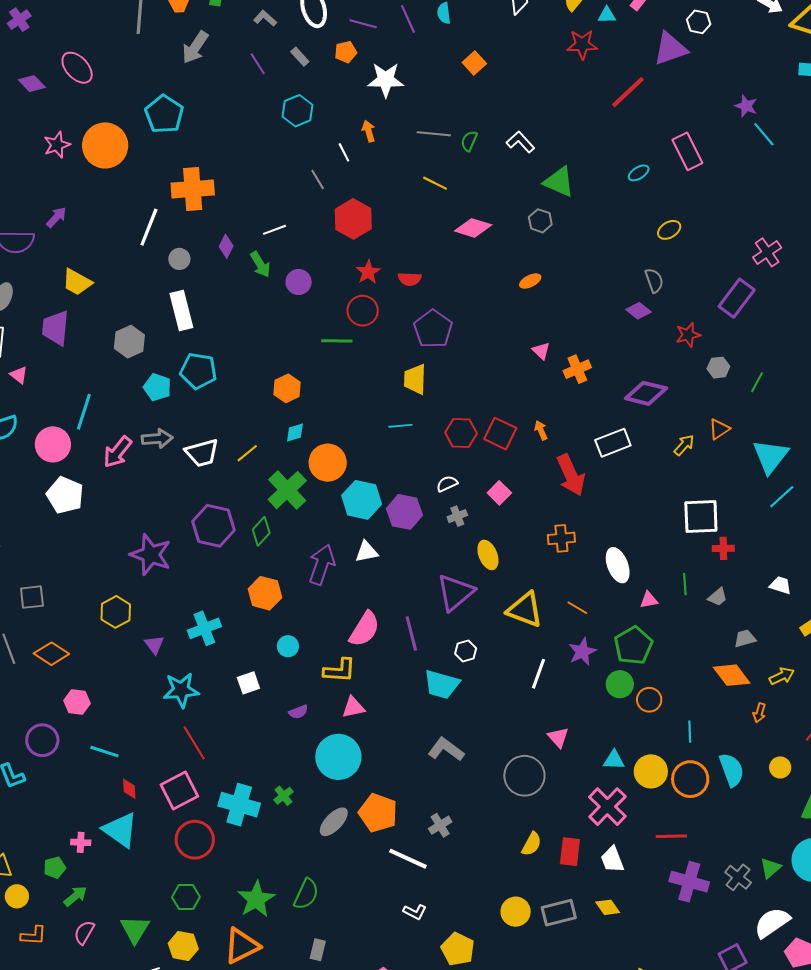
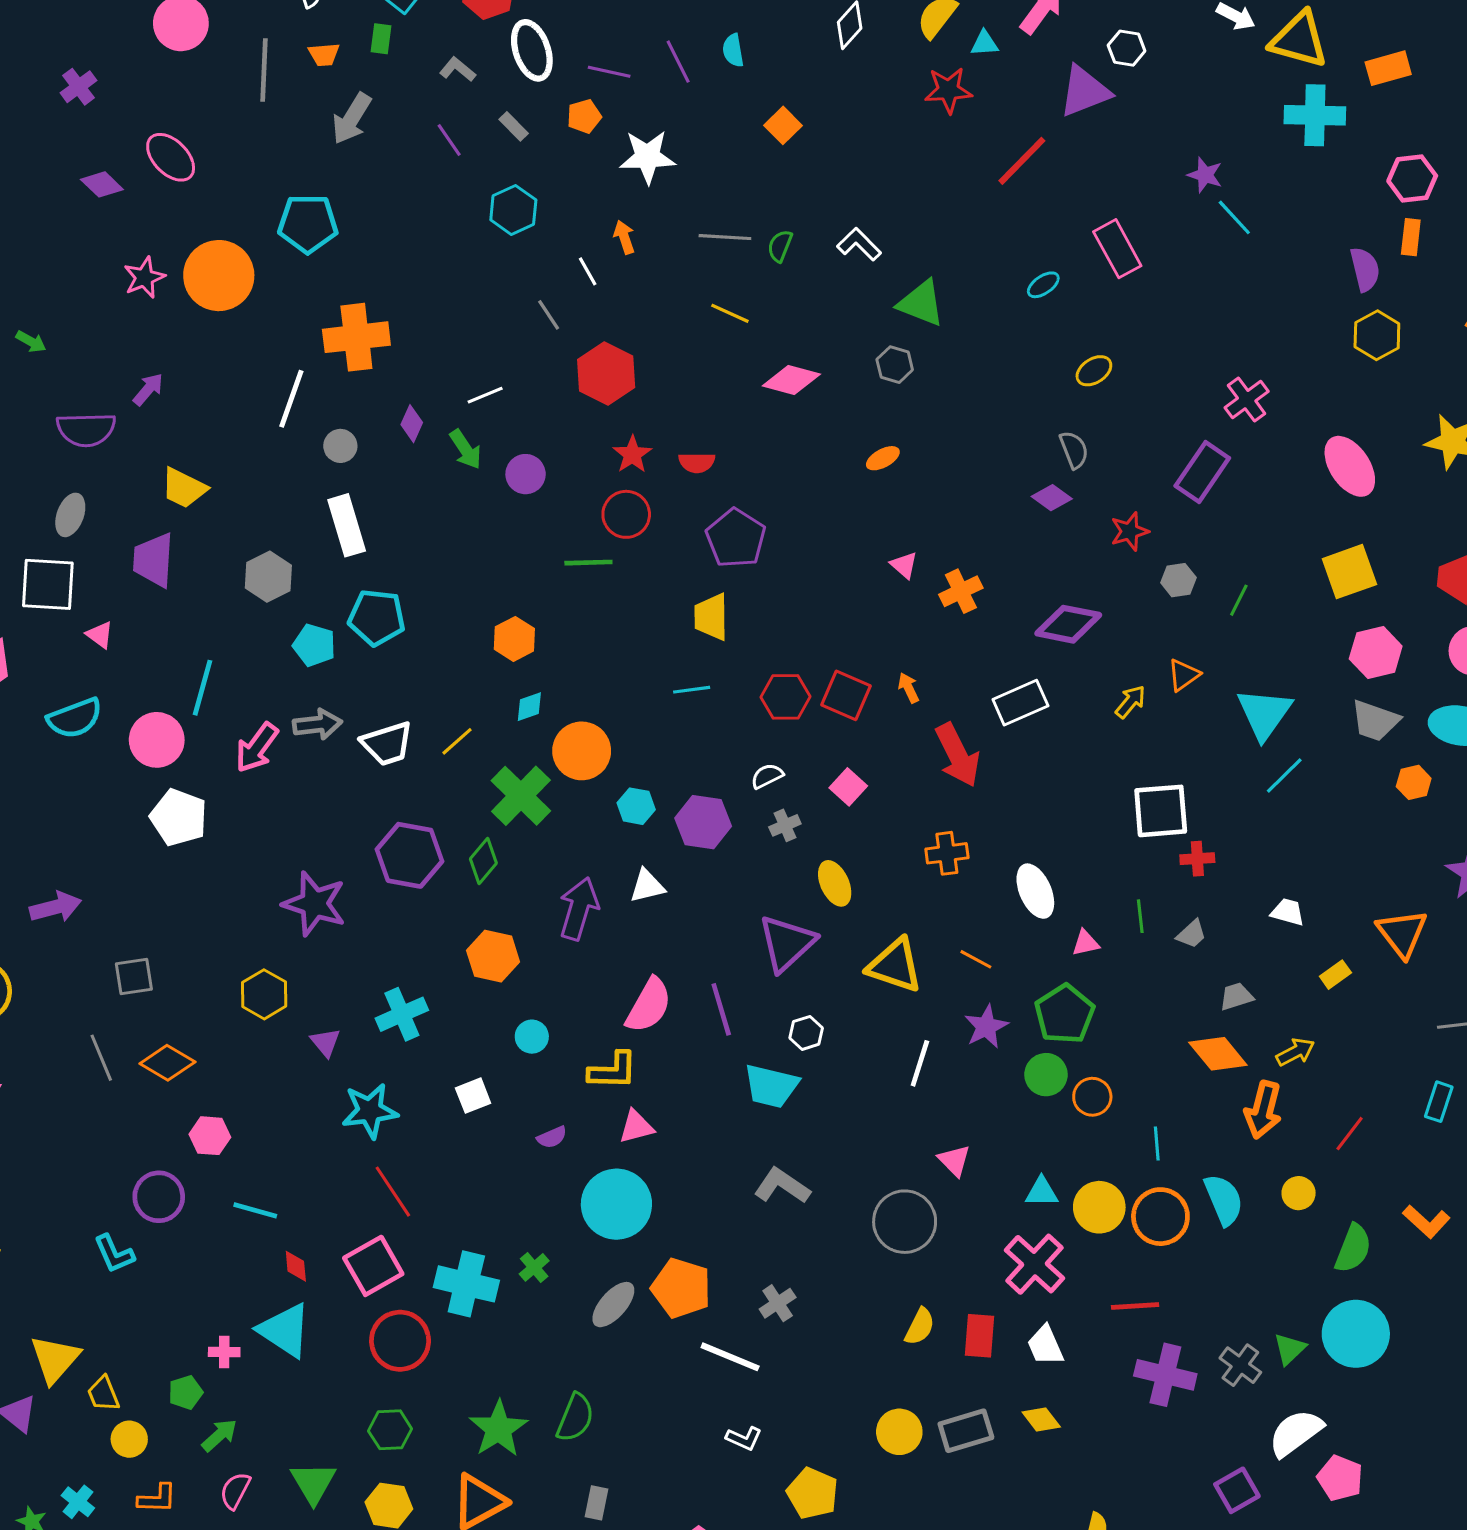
cyan pentagon: (164, 114) -> (308, 224), turned -30
cyan hexagon: (362, 500) -> (636, 806), size x0.6
orange arrow: (759, 713) -> (1263, 1110), size x1.8

